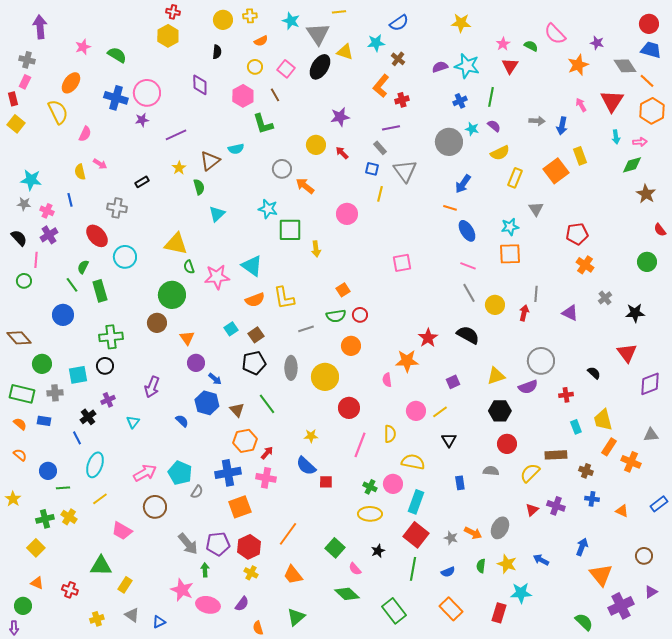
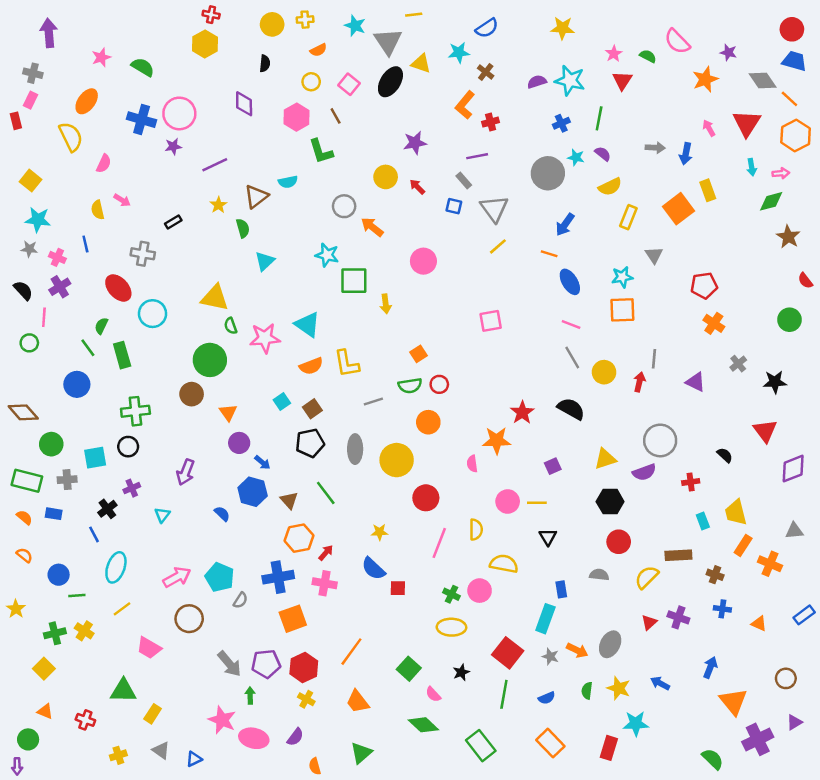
yellow square: (16, 124) -> (31, 181), moved
yellow line: (380, 194) -> (498, 246), moved, turned 35
yellow line: (440, 412) -> (537, 503), turned 35
cyan rectangle: (416, 502) -> (545, 619), moved

